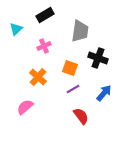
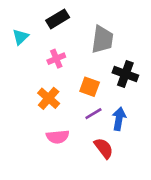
blue arrow: (104, 93) -> (119, 119), moved, turned -30
pink semicircle: (25, 107) -> (58, 137), moved, turned -144

